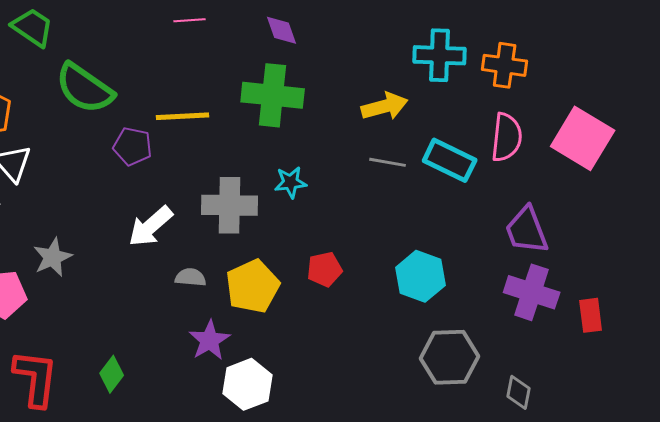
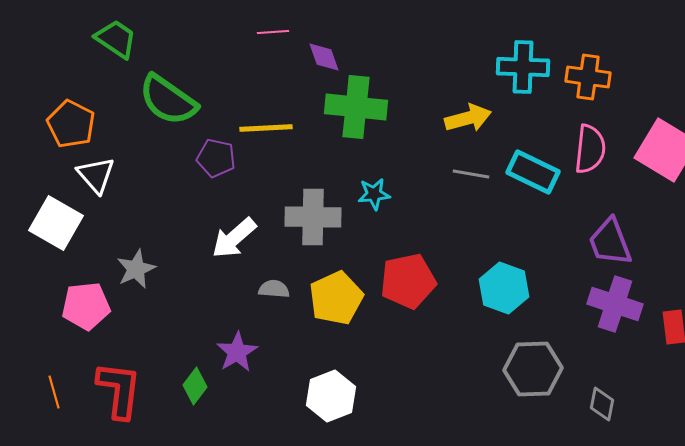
purple diamond: (282, 30) -> (324, 57), moved
red pentagon: (325, 269) -> (408, 281), size x1.6
purple star: (210, 340) -> (237, 352), moved

